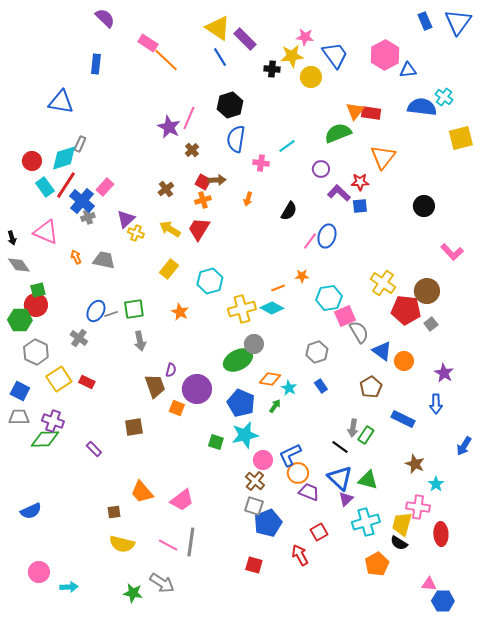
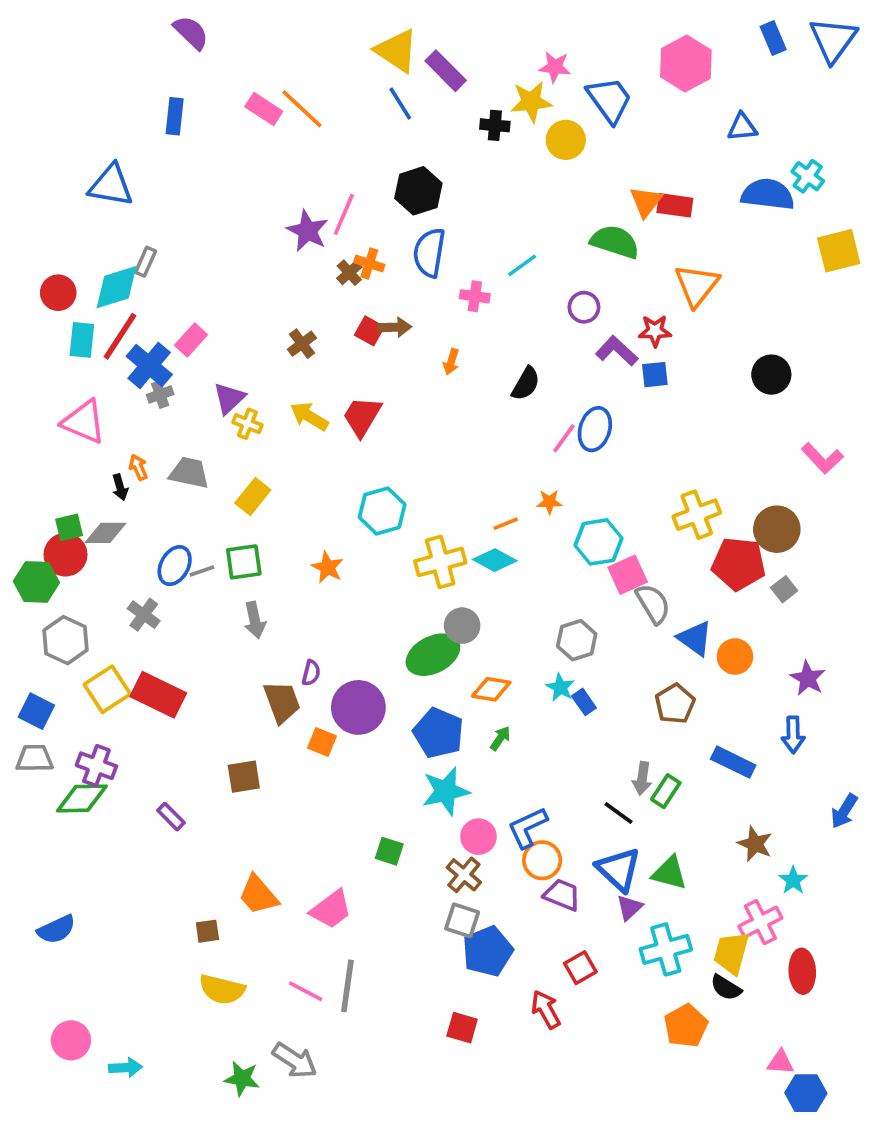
pink rectangle: (148, 43) -> (264, 109), moved
pink hexagon: (385, 55) -> (686, 63), moved
green semicircle: (338, 133) -> (615, 242), turned 40
cyan rectangle: (45, 187) -> (82, 340), turned 42
orange cross: (203, 200) -> (369, 264), moved, turned 35
black arrow: (12, 238) -> (120, 487), moved
gray diamond: (19, 265) -> (106, 533), moved, turned -55
yellow rectangle: (169, 269) -> (253, 496), moved
yellow cross: (383, 283) -> (697, 515), turned 35
red rectangle: (87, 382) -> (158, 695), size x1.8
cyan star: (289, 388) -> (560, 687), moved
green square: (216, 442) -> (389, 851), moved
pink cross: (418, 507) -> (760, 922), turned -35

